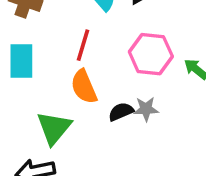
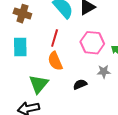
gray star: (146, 109) -> (104, 72), moved
black semicircle: (121, 112) -> (80, 84), moved

